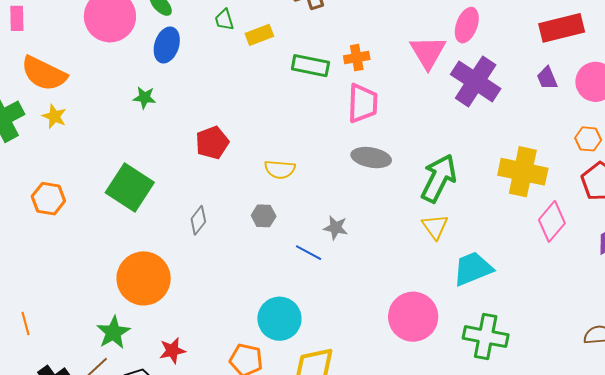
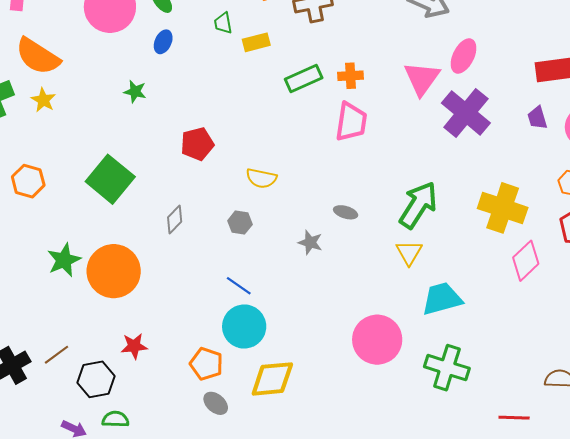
blue ellipse: (167, 45) -> (163, 42), size x0.7
green rectangle: (310, 66) -> (304, 79), turned -42
gray ellipse: (371, 158) -> (346, 212), moved, size x0.6
blue line: (309, 253) -> (239, 286), moved
green star: (113, 332) -> (64, 260), moved

